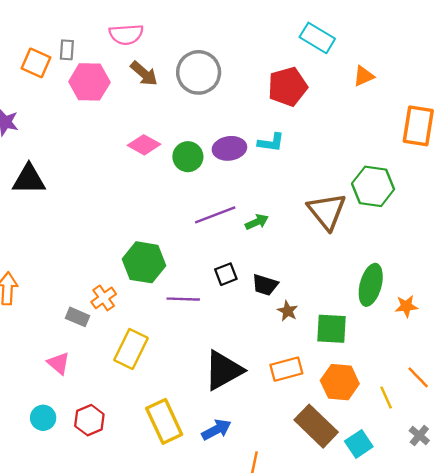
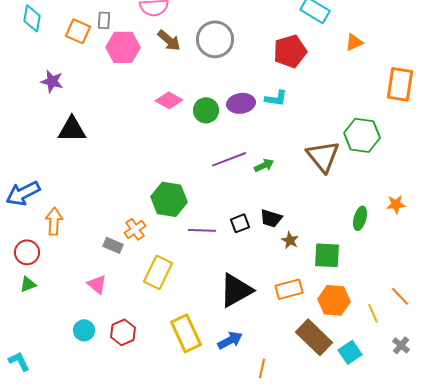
black square: (226, 274) -> (240, 223), moved
green ellipse: (371, 285) -> (360, 218), size x0.7
orange star: (406, 306) -> (396, 204), moved

